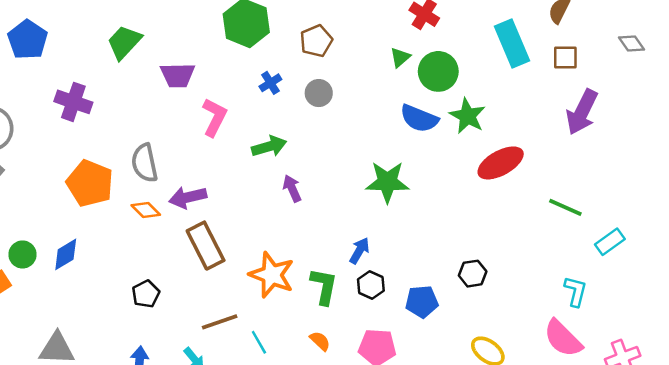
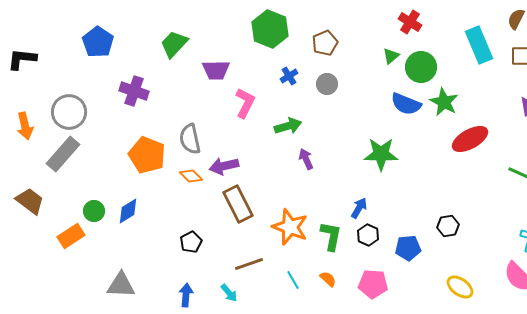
cyan line: (259, 342) -> (293, 280), moved

